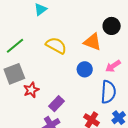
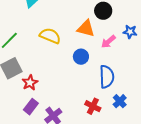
pink arrow: (113, 66) -> (108, 42), moved
purple rectangle: (56, 104) -> (31, 107), moved

